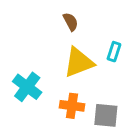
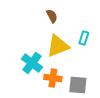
cyan cross: (27, 87) -> (32, 63), moved

